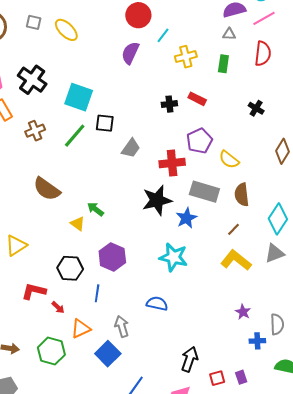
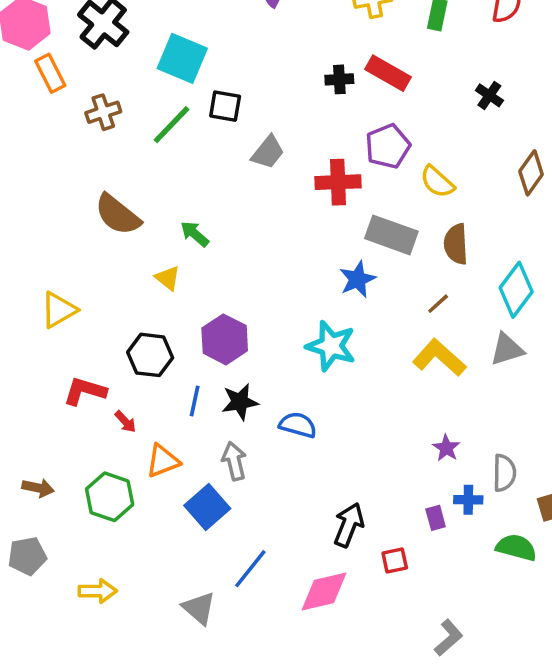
red rectangle: (197, 99) -> (388, 73), size x1.4
black star: (157, 200) -> (240, 402), moved, size x0.7
green arrow: (95, 209) -> (195, 234), moved
purple rectangle: (241, 377) -> (436, 518), moved

